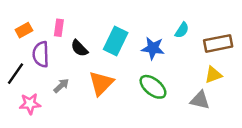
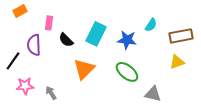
orange rectangle: (24, 30) -> (20, 11), moved
gray arrow: (61, 86) -> (51, 93), moved, turned -80
gray triangle: (200, 100) -> (153, 94), moved

